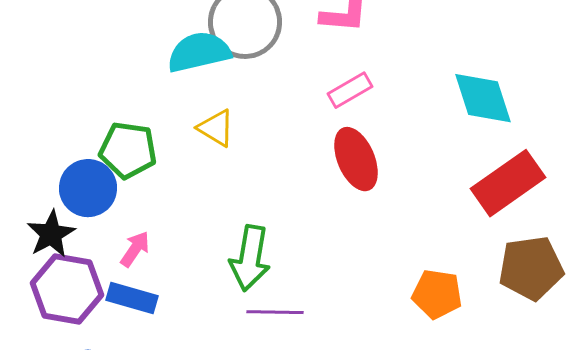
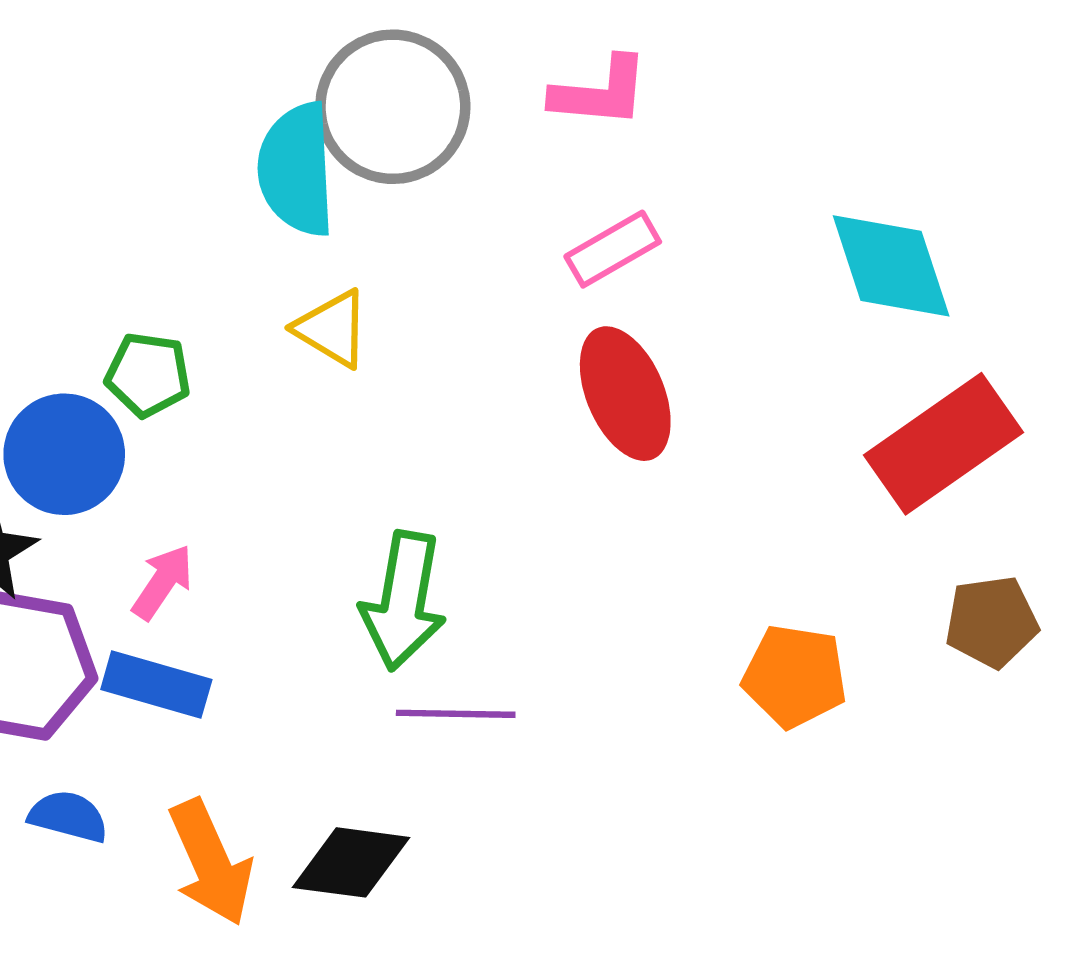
cyan semicircle: (199, 52) -> (297, 170), turned -80
green pentagon: (128, 150) -> (148, 375), size x0.7
brown pentagon: (531, 268) -> (992, 622), size x0.7

